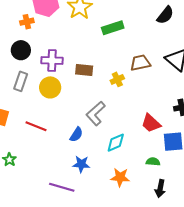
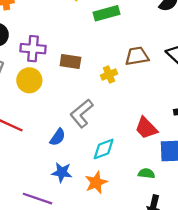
orange star: (120, 177) -> (96, 182), moved, turned -30

